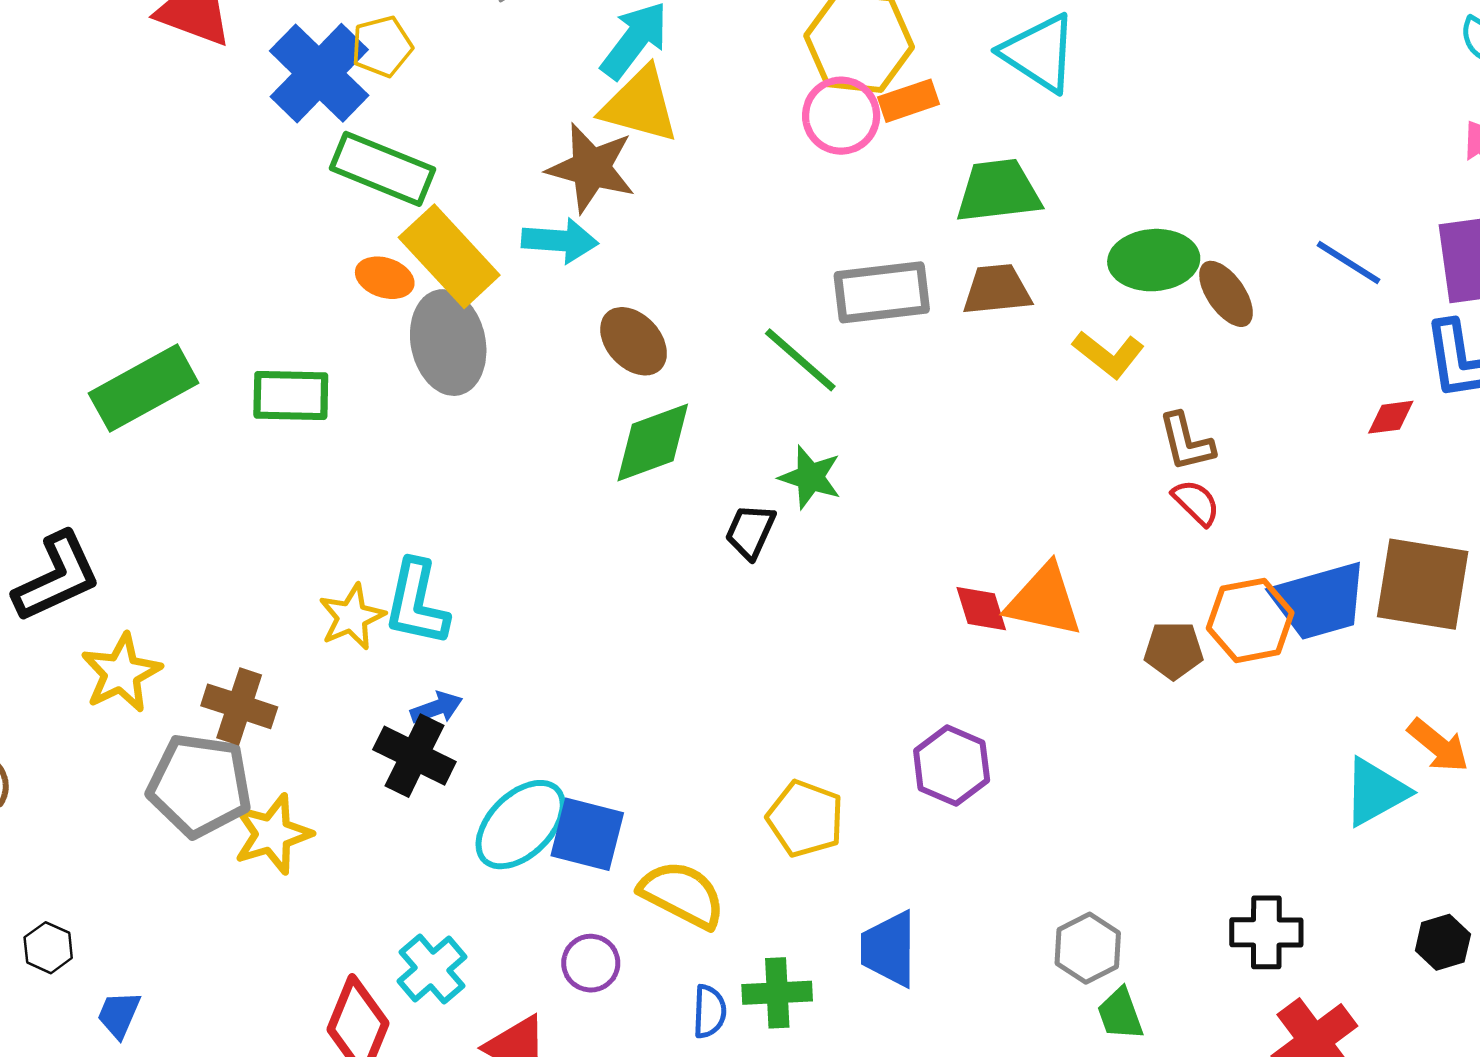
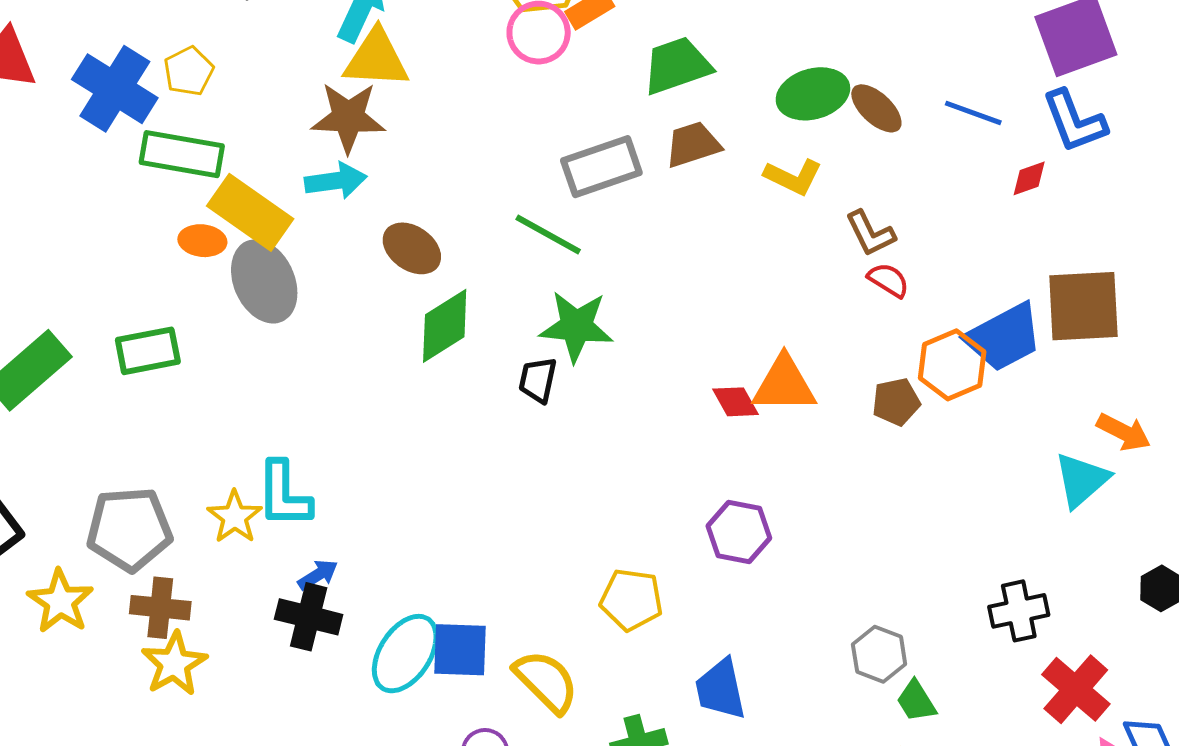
yellow pentagon: (382, 46) -> (189, 71), moved
blue line: (1349, 262) -> (973, 113), moved
green star: (810, 477) -> (576, 326), size x1.4
gray pentagon: (200, 785) -> (129, 529), moved
yellow star: (272, 834) -> (174, 664), moved
yellow semicircle: (682, 894) -> (546, 681), turned 30

